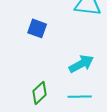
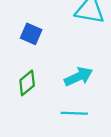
green diamond: (39, 93) -> (27, 83), moved

